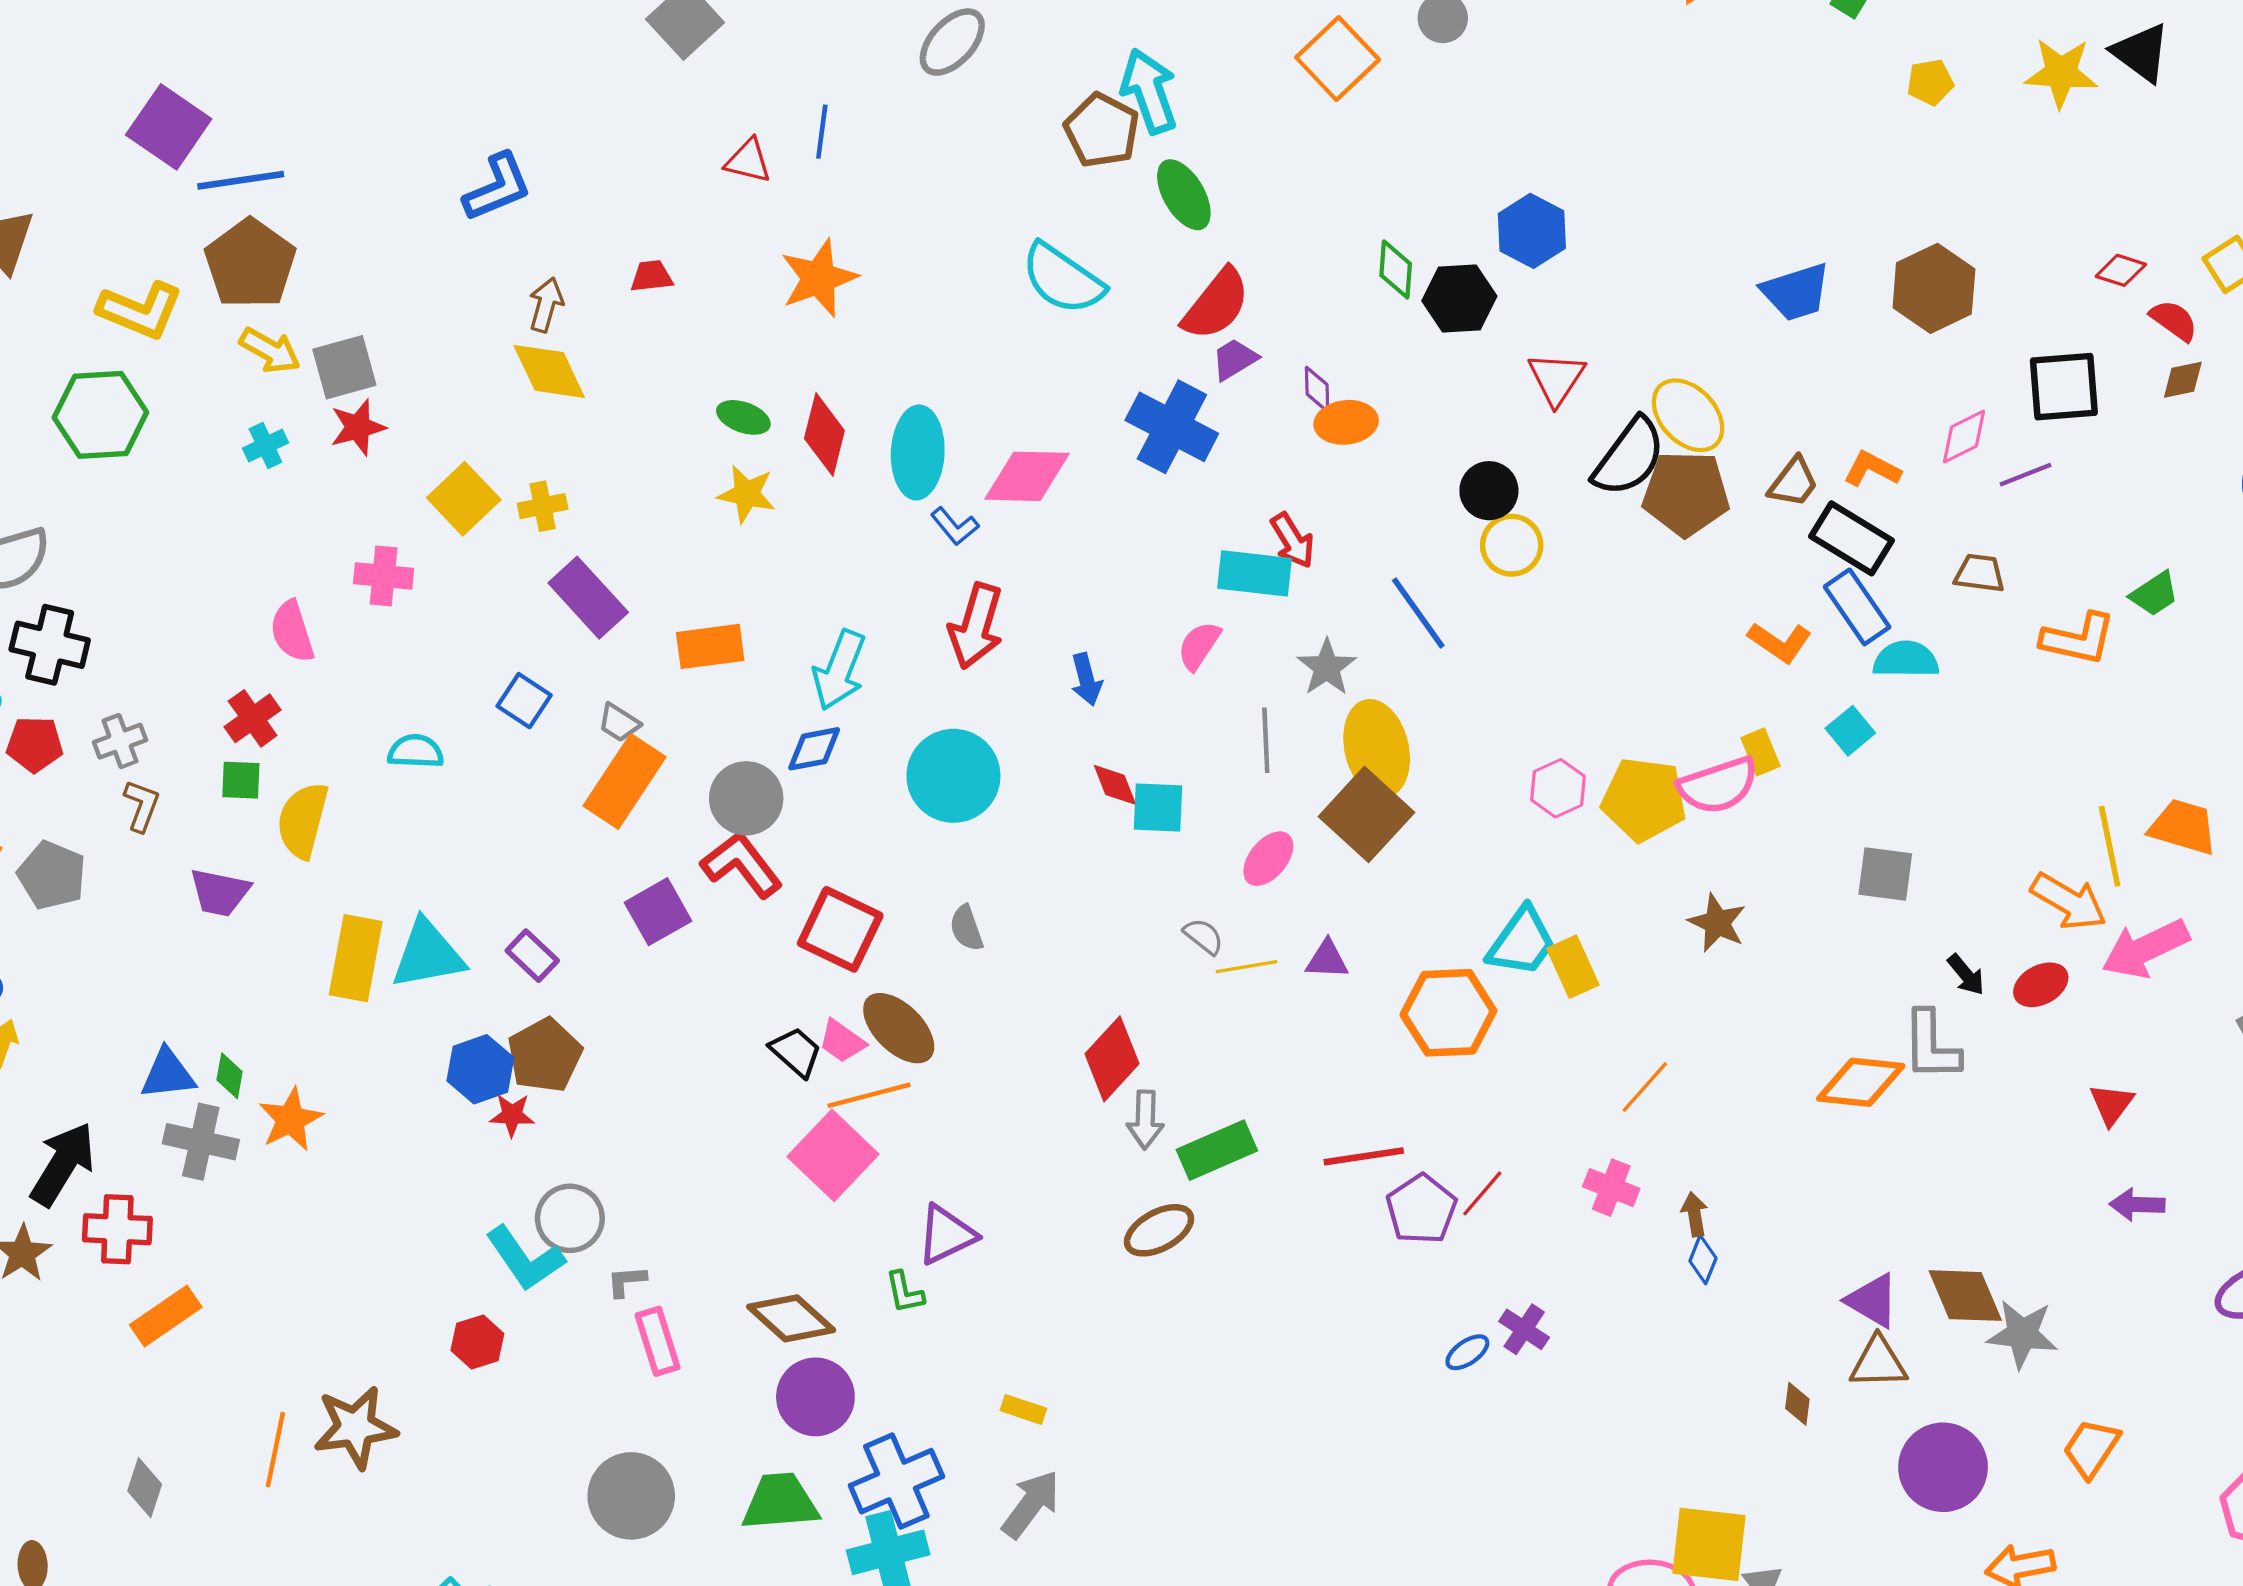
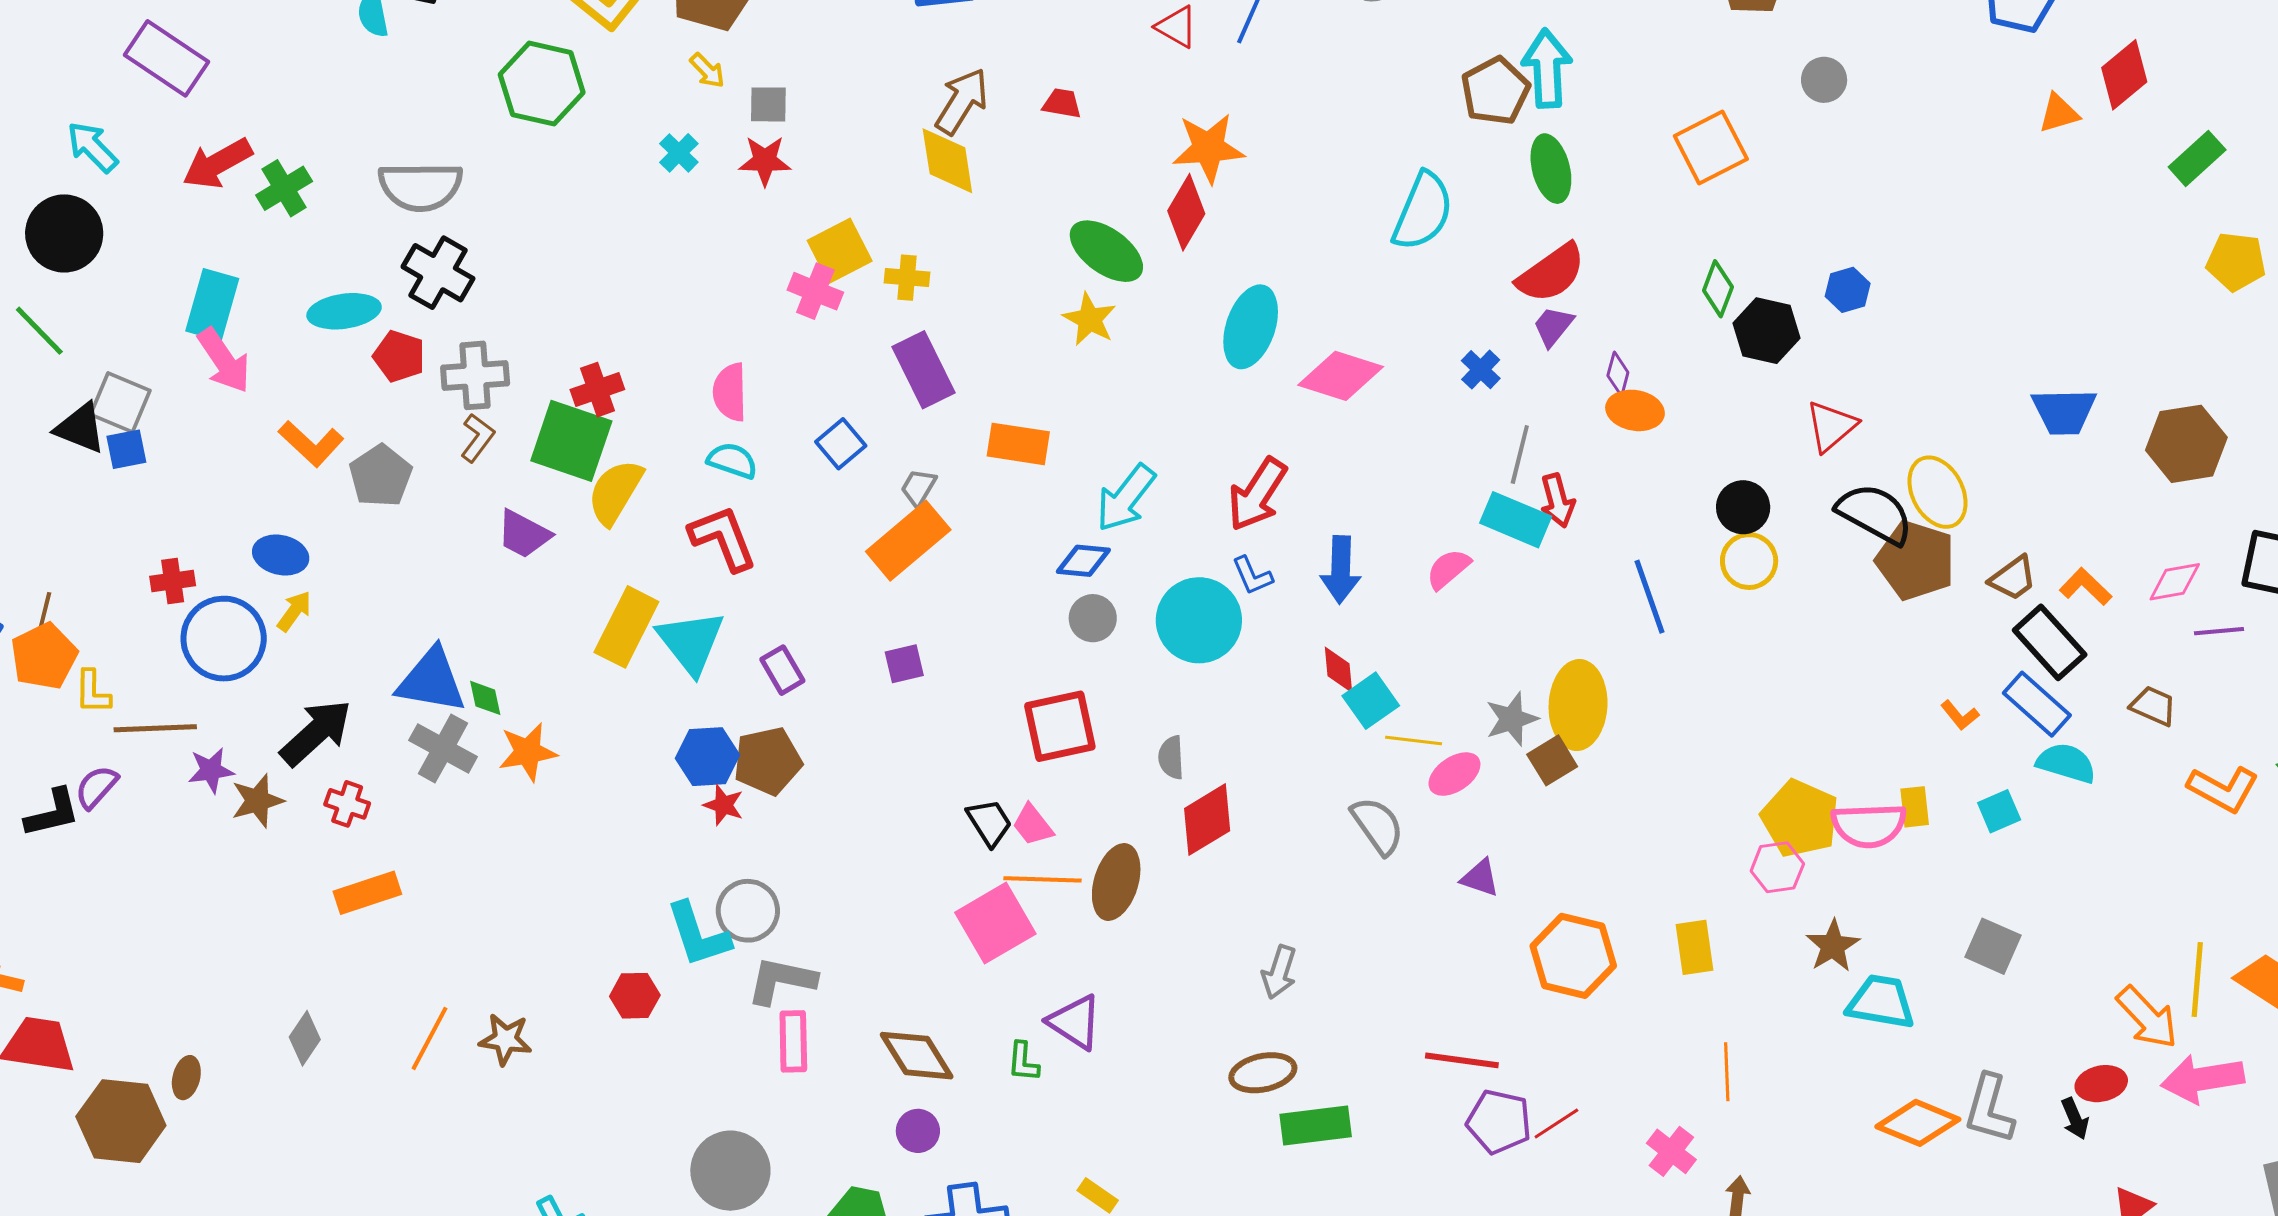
orange square: (1338, 59) -> (1711, 148), moved
yellow pentagon: (1930, 82) -> (2236, 262), size x1.4
blue hexagon: (1532, 231) -> (1848, 290), size x0.7
cyan semicircle: (1063, 279) -> (1423, 211), turned -118
brown arrow: (546, 305) -> (962, 101), size x1.4
yellow arrow: (270, 350) -> (707, 71), size x0.7
purple trapezoid: (1234, 359) -> (1553, 326), turned -36
gray square: (344, 367) -> (768, 104), size x0.7
green ellipse: (743, 417) -> (1106, 251), size x1.6
blue cross: (1172, 427) -> (1481, 370), size x0.5
red diamond: (824, 435) -> (1186, 212), moved
cyan cross: (265, 445) -> (679, 153), turned -36
black semicircle: (1629, 457) -> (1875, 514), turned -114
blue L-shape: (955, 526) -> (1252, 576), moved
pink cross: (384, 576) -> (815, 291), moved
blue rectangle: (1857, 607) -> (2037, 704), turned -30
pink semicircle: (292, 631) -> (730, 392), moved
orange L-shape: (1780, 642) -> (1960, 715), size x0.7
gray star: (1327, 667) -> (1512, 719), moved
blue arrow: (1086, 679) -> (1341, 570), size x1.4
gray trapezoid: (619, 723) -> (918, 488), turned 72
gray line: (1266, 740) -> (1520, 454), moved
gray cross: (120, 741) -> (475, 375), size x1.4
green square: (241, 780) -> (571, 441), size x2.0
pink hexagon: (1558, 788) -> (1777, 867), moved
gray circle: (746, 798) -> (1093, 618), moved, size x0.7
cyan square: (1158, 807) -> (1371, 701), turned 36
brown square: (1367, 814) -> (1552, 760), size x0.6
red L-shape: (742, 865) -> (723, 538), moved
purple square: (658, 912) -> (904, 664), size x0.7
red square: (840, 929) -> (1060, 726), turned 36
gray semicircle: (1204, 936) -> (1378, 826), size x1.6
cyan trapezoid: (1522, 942) -> (1881, 1002), moved, turned -132
cyan triangle: (428, 954) -> (691, 642), turned 46
yellow line: (1247, 967) -> (1414, 741), moved
black arrow: (1966, 975) -> (2075, 1119), moved
brown ellipse: (899, 1028) -> (1116, 882), moved, turned 46
red diamond: (1112, 1059) -> (1207, 820), moved
blue triangle: (168, 1074) -> (431, 681), size x1.4
green diamond: (230, 1076) -> (485, 698), turned -39
orange line: (1645, 1087) -> (1727, 1072), turned -60
green rectangle: (1217, 1150) -> (1316, 1126), moved
purple pentagon: (1421, 1209) -> (1499, 1122), turned 30
red cross: (117, 1229) -> (347, 804), size x0.7
purple triangle: (946, 1235) -> (1075, 1022), turned 42
gray L-shape: (626, 1281) -> (782, 980), size x1.8
purple circle: (815, 1397) -> (918, 1131), size x0.6
brown star: (355, 1427) -> (505, 1039), size x0.7

